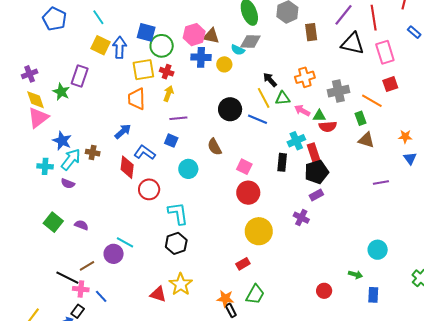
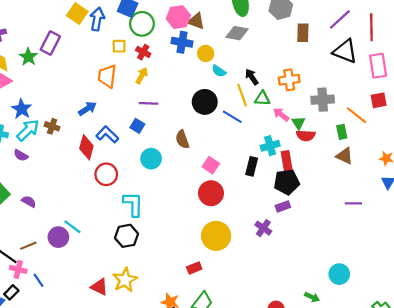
cyan semicircle: (238, 50) -> (219, 71), moved
yellow square: (143, 70) -> (119, 46), size x0.6
green triangle: (319, 116) -> (298, 123), turned 48

